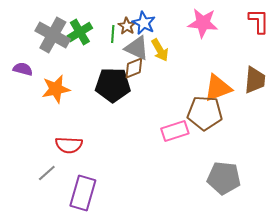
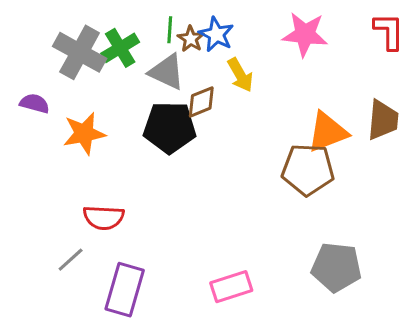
green line: (113, 34) -> (170, 30), moved
gray triangle: (137, 48) -> (167, 72), moved
pink rectangle: (175, 131) -> (231, 287), moved

